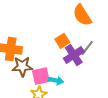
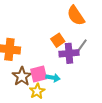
purple cross: (74, 55) -> (69, 53), turned 30
brown star: (22, 66) -> (22, 76), moved, turned -30

